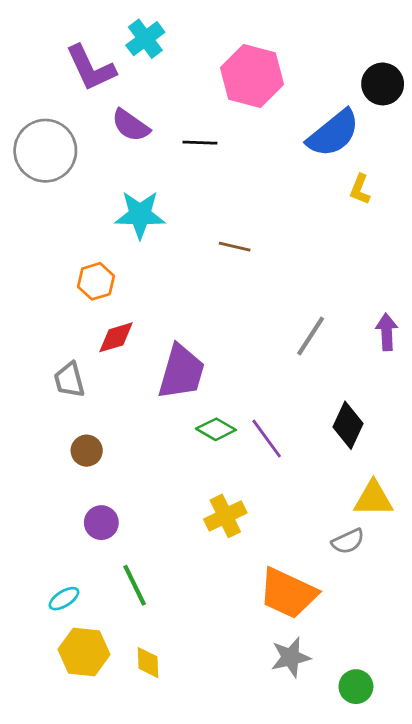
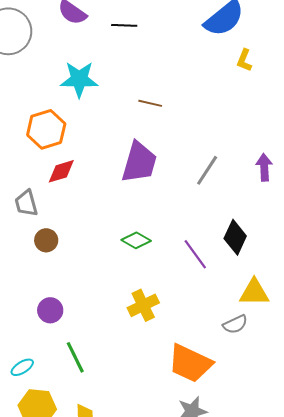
orange hexagon: (96, 281) -> (46, 129), size x1.4
purple trapezoid: (181, 372) -> (139, 162), moved
purple line: (267, 439) -> (195, 254), moved
brown circle: (87, 451) -> (46, 240), moved

